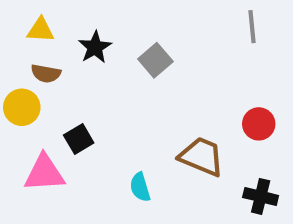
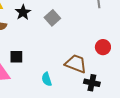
black square: (79, 139) -> (16, 57), turned 32
black cross: (261, 196) -> (92, 83), moved

